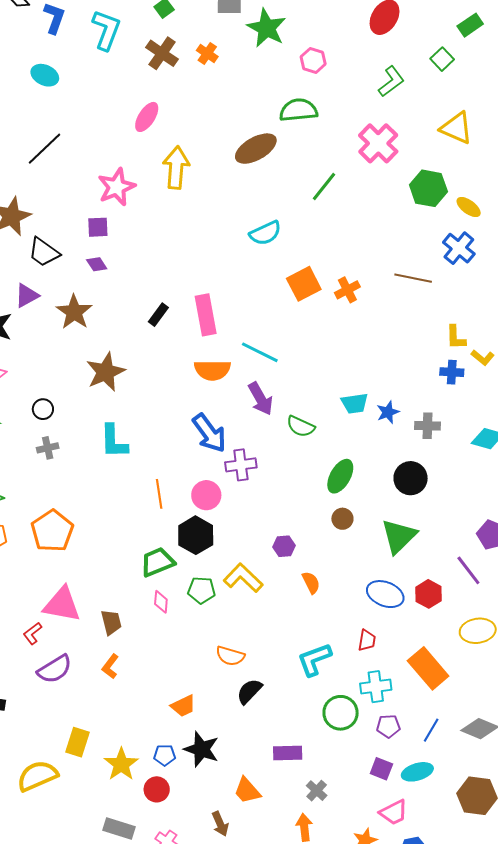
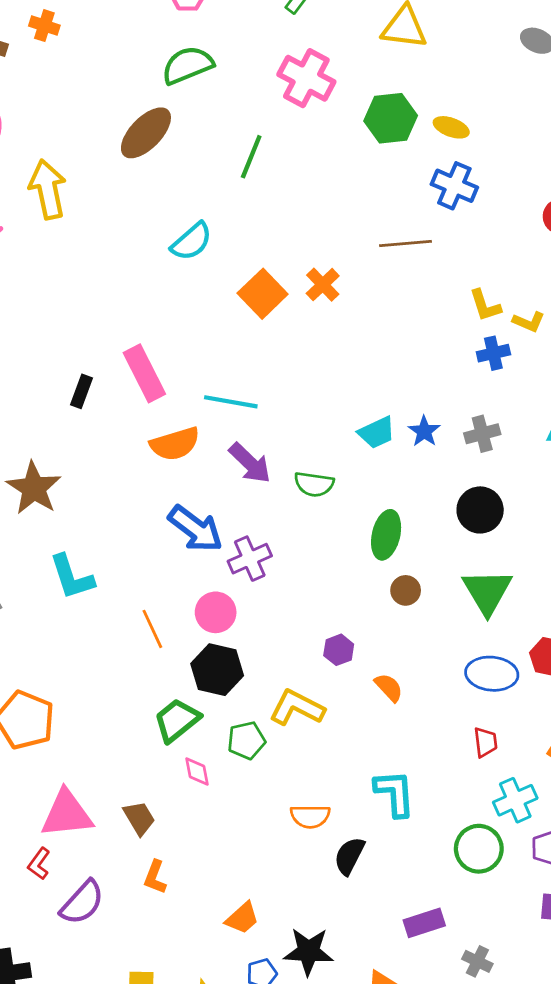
cyan L-shape: (314, 659) -> (395, 793), moved, turned 123
orange trapezoid: (183, 706) -> (242, 918), moved

